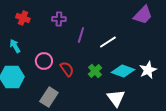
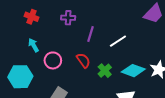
cyan arrow: (15, 46) -> (34, 45), moved
red semicircle: (67, 69) -> (83, 60), moved

